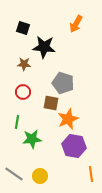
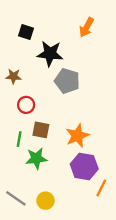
brown star: (24, 64) -> (14, 76), moved
gray pentagon: (63, 83) -> (67, 81), moved
brown square: (51, 103) -> (41, 130), moved
orange line: (91, 174) -> (101, 188), moved, turned 35

